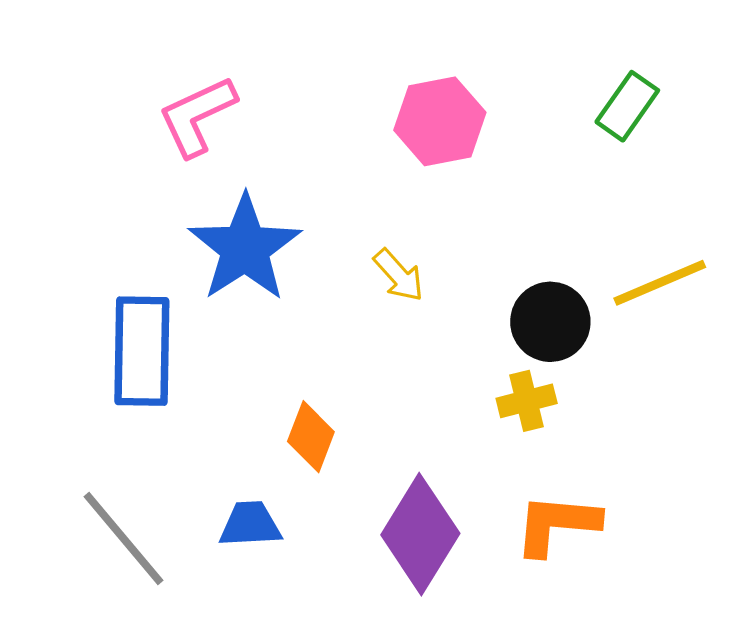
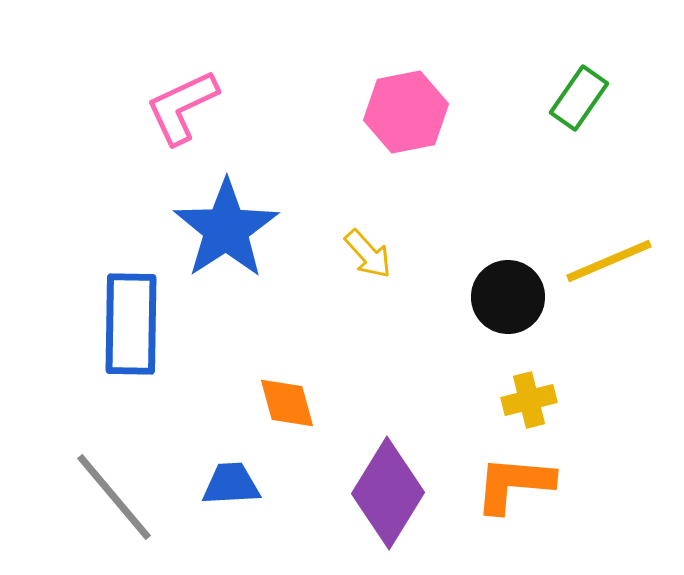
yellow cross: (527, 401) -> (529, 400), moved
orange diamond: (311, 437) -> (287, 403), turned -36

